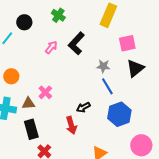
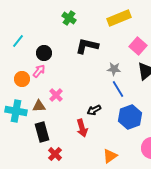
yellow rectangle: (108, 15) -> (119, 18), turned 45
black circle: (24, 22) -> (44, 53), moved
black L-shape: (76, 43) -> (87, 46), turned 60
pink square: (127, 43) -> (138, 46), turned -36
pink arrow: (51, 47) -> (39, 71), moved

